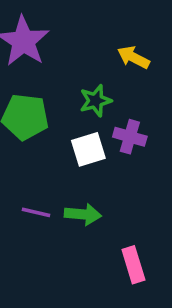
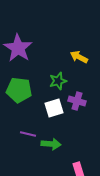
purple line: (36, 212) -> (28, 134), moved

